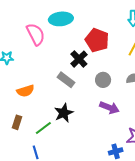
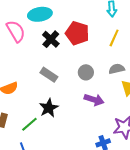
black cross: (79, 59) -> (51, 39), moved

